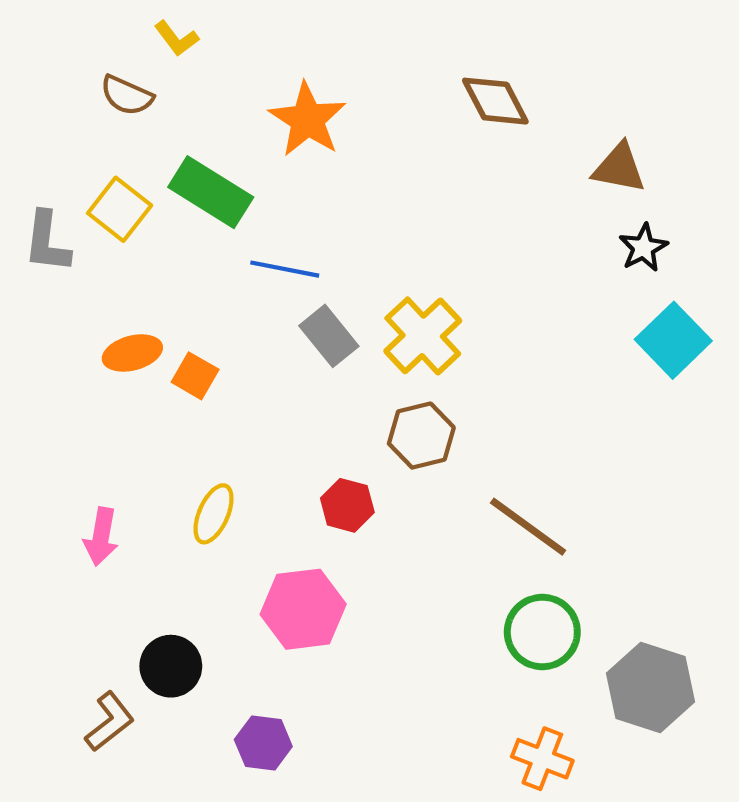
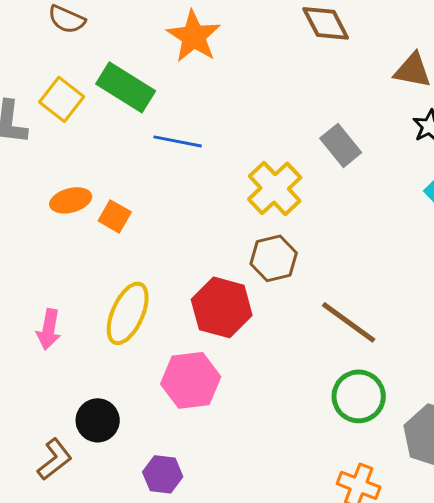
gray rectangle: (329, 336) -> (341, 145), moved
red hexagon: (347, 505) -> (222, 307), size x1.6
yellow ellipse: (214, 514) -> (128, 313), size x1.5

